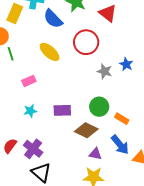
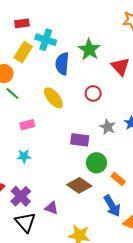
blue semicircle: (53, 19) -> (62, 64), turned 40
red circle: (86, 42) -> (93, 93), size x0.6
green line: (11, 54) -> (12, 93), turned -40
purple rectangle: (62, 110) -> (80, 140), moved
purple triangle: (95, 154) -> (51, 208), moved

